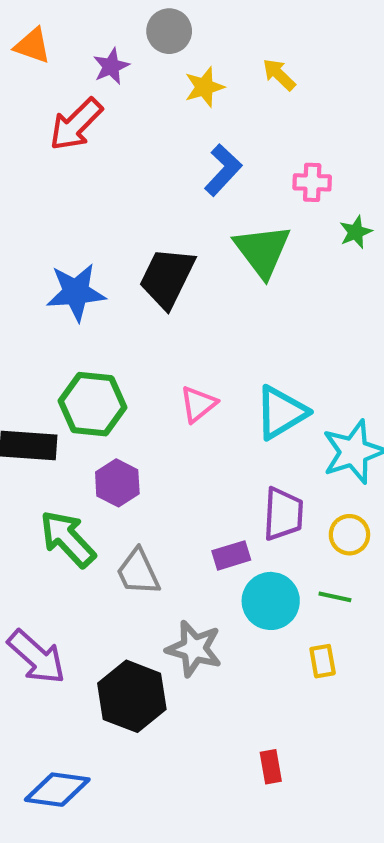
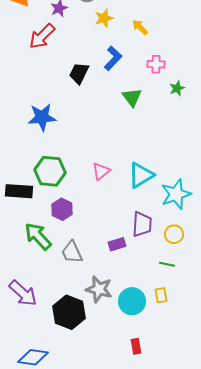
yellow arrow: (279, 75) -> (140, 27), moved
green triangle: (262, 251) -> (132, 97), size x0.7
black trapezoid: (167, 278) -> (79, 73), moved, size x0.7
cyan circle: (271, 601) -> (132, 301), moved

